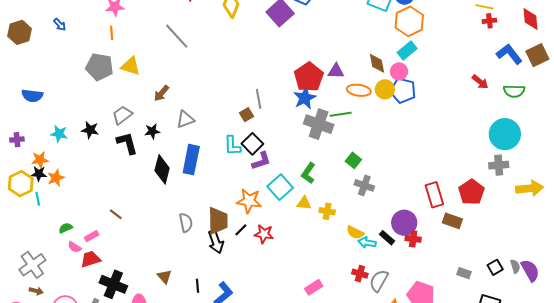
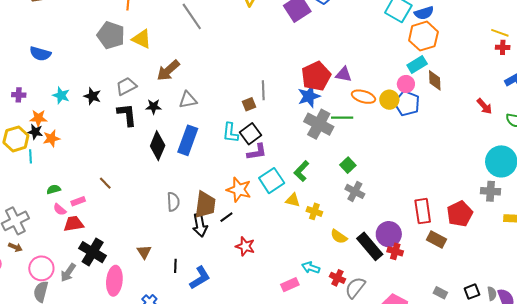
brown diamond: (377, 63) -> (435, 80), moved
brown arrow: (161, 93) -> (168, 70), size x1.4
red star: (264, 234) -> (245, 246), moved
black rectangle: (387, 238) -> (370, 246), size x1.8
cyan arrow: (367, 243) -> (311, 268), moved

